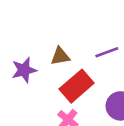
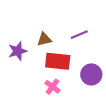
red rectangle: (77, 86) -> (58, 61), turned 50

